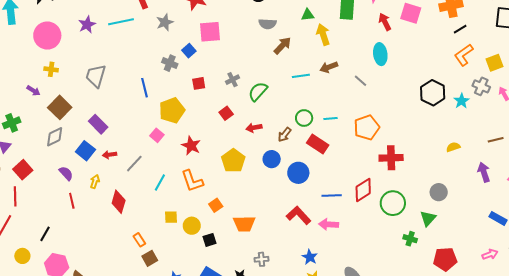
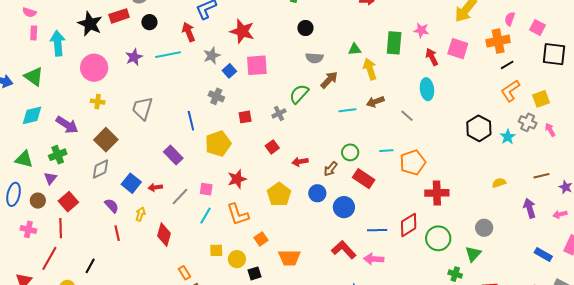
blue square: (189, 51) -> (229, 71), moved
purple arrow: (33, 91) -> (67, 125), moved, size x1.6
green semicircle: (258, 91) -> (299, 94), moved
cyan line: (331, 119) -> (386, 151), moved
purple rectangle: (98, 124) -> (173, 155), moved
pink square: (157, 135) -> (206, 189), moved, turned -32
red star: (191, 146) -> (237, 179), turned 30

